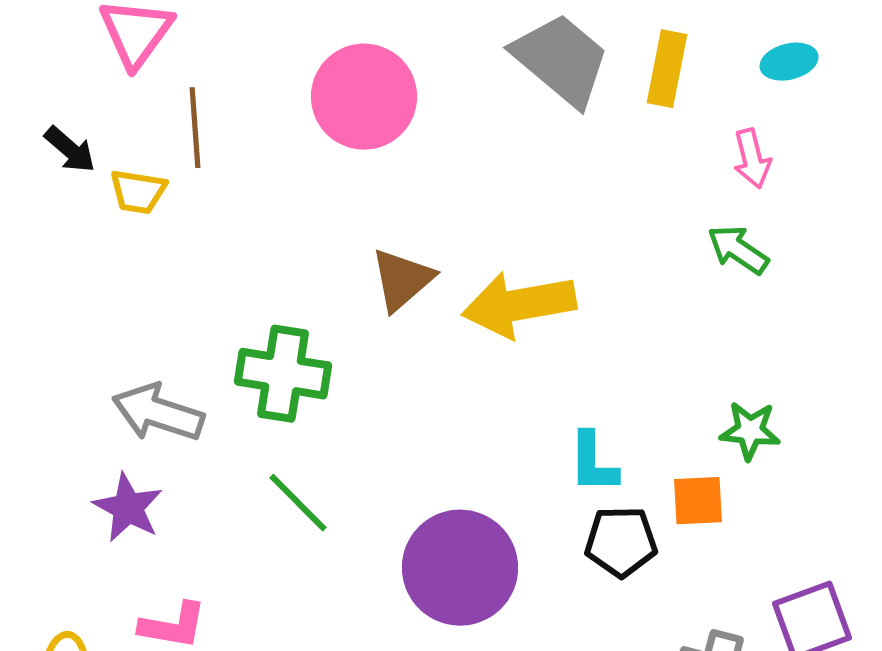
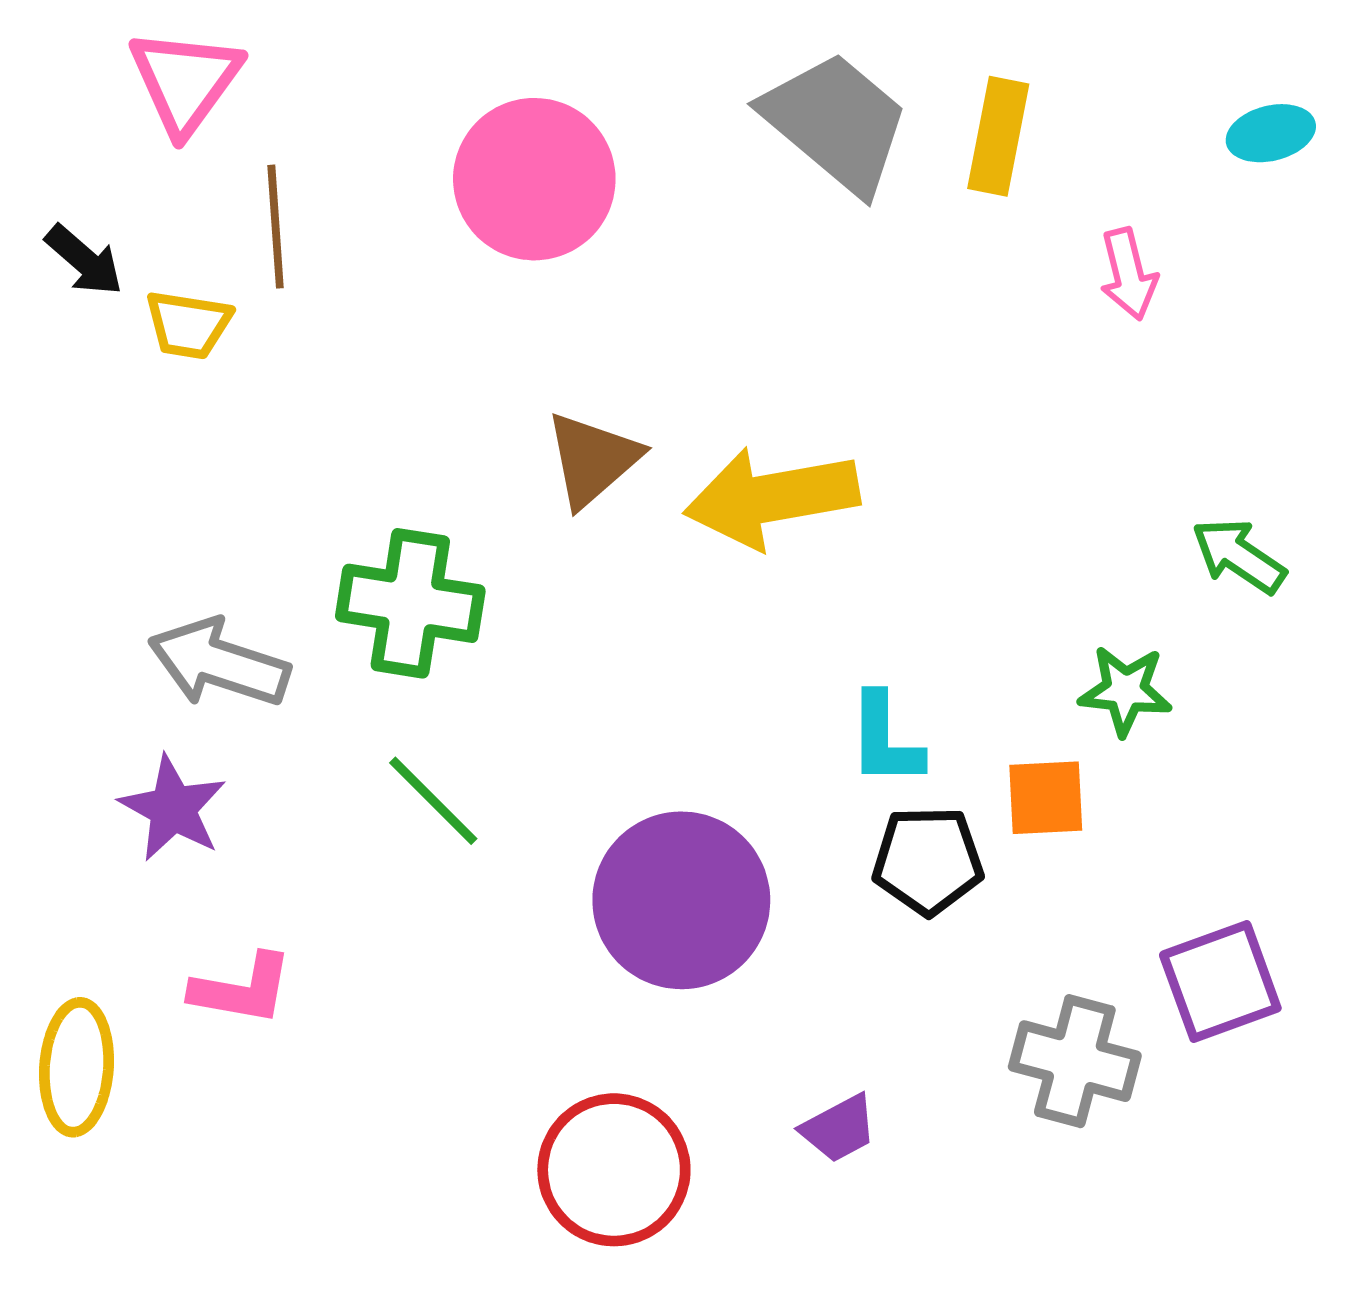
cyan ellipse: (789, 62) -> (1271, 133), moved
green arrow: (738, 250) -> (1239, 556), moved

